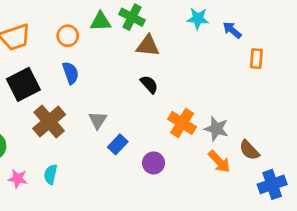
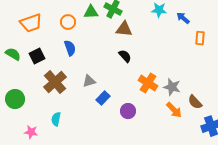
black square: (23, 84) -> (37, 56), size x0.7
gray triangle: (98, 120) -> (89, 81), turned 40
pink star: (18, 179) -> (31, 132), moved

